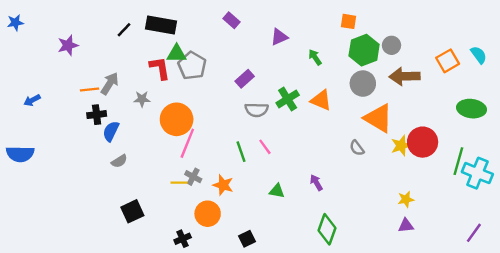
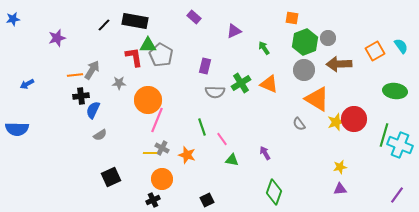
purple rectangle: (245, 79) -> (205, 66), turned -35
pink line: (265, 147) -> (222, 139), moved
orange circle: (208, 214) -> (162, 179), moved

